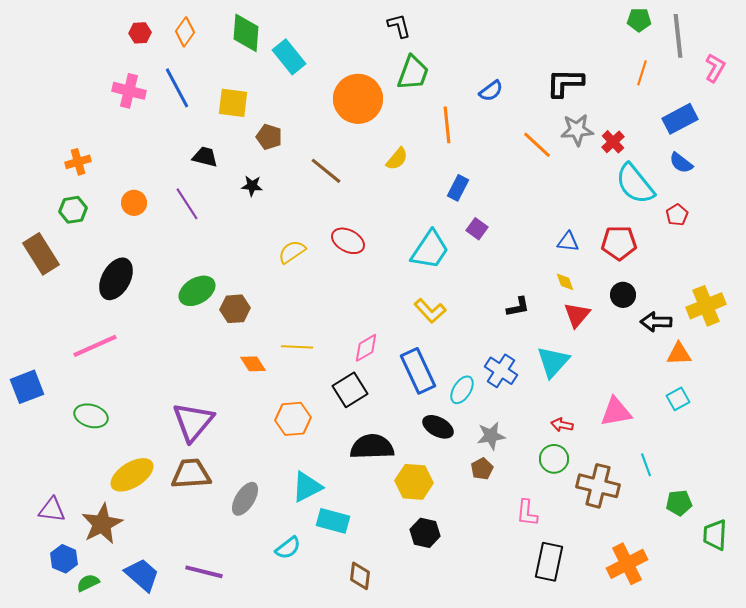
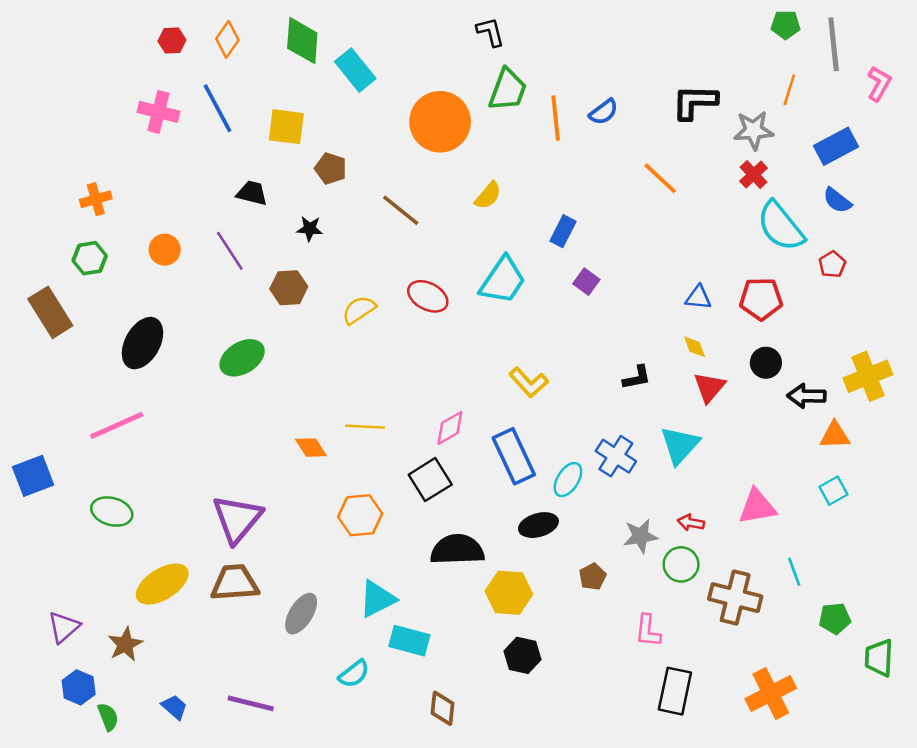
orange line: (447, 125) -> (556, 118), moved
gray star: (577, 130) -> (754, 130), moved
cyan trapezoid: (430, 250) -> (503, 280), moved
brown hexagon: (235, 309) -> (289, 288), moved
black ellipse: (438, 427) -> (538, 525), turned -44
gray star: (491, 436) -> (640, 536), moved
purple triangle: (52, 510) -> (64, 627), turned -48
brown star: (102, 524) -> (125, 644), size x0.7
blue trapezoid: (142, 575) -> (174, 707), size x0.6
green semicircle: (88, 583) -> (108, 717), turned 95

